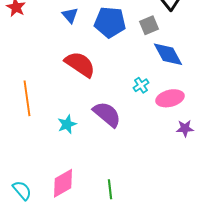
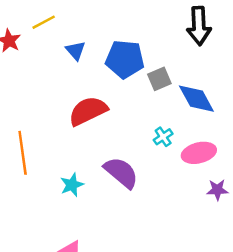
gray square: (149, 25) -> (159, 79), moved
red semicircle: (80, 64) -> (88, 111), turned -60

